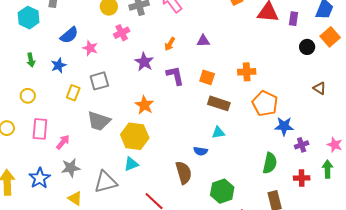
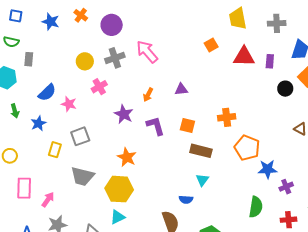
green arrow: (31, 60) -> (15, 111), moved
cyan triangle: (218, 133) -> (202, 180), turned -40

